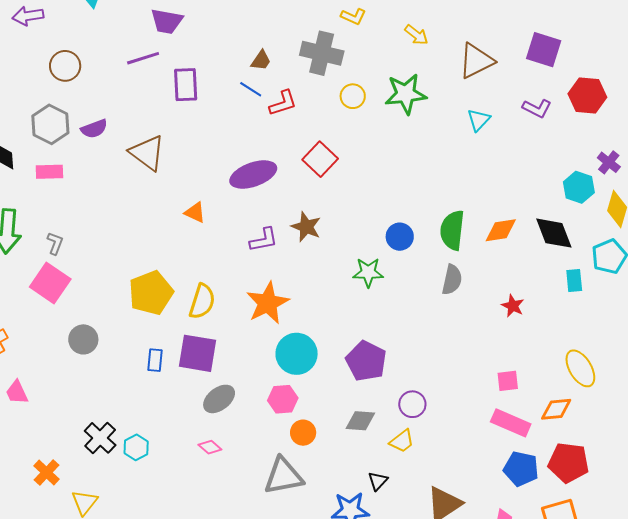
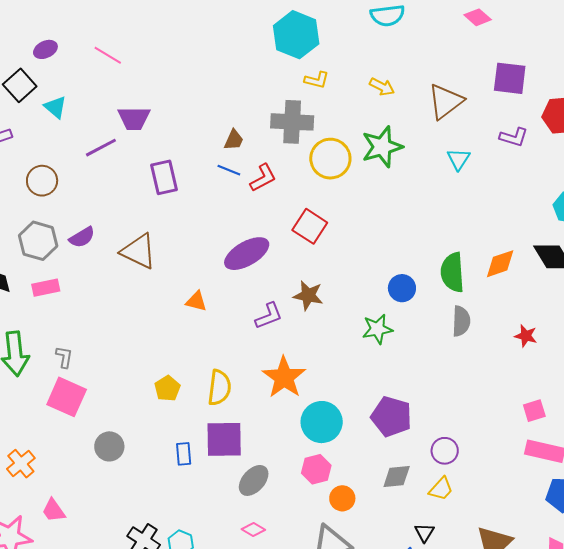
purple line: (143, 58) -> (101, 148), moved
yellow circle: (353, 96) -> (330, 159), size x1.6
yellow pentagon: (151, 293) -> (167, 388), size x0.6

